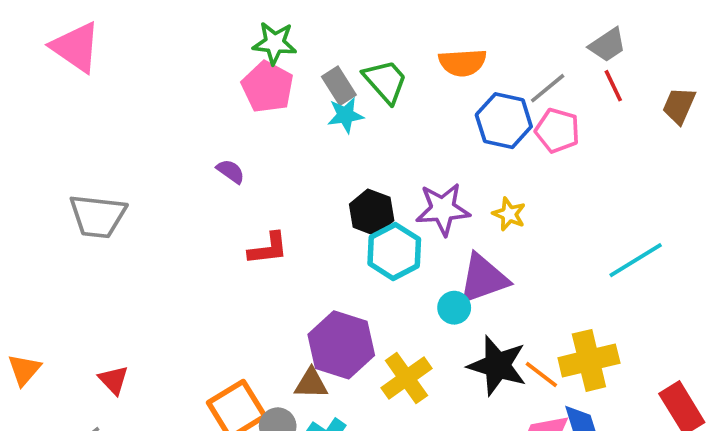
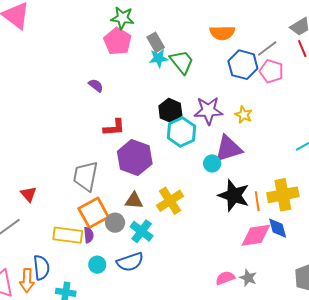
green trapezoid: (385, 81) -> (182, 62), moved
gray trapezoid: (98, 216) -> (86, 176), moved, turned 92
purple hexagon: (341, 345) -> (135, 158), moved
orange line: (541, 374) -> (257, 201), turned 42
yellow cross: (406, 378) -> (170, 201), moved

